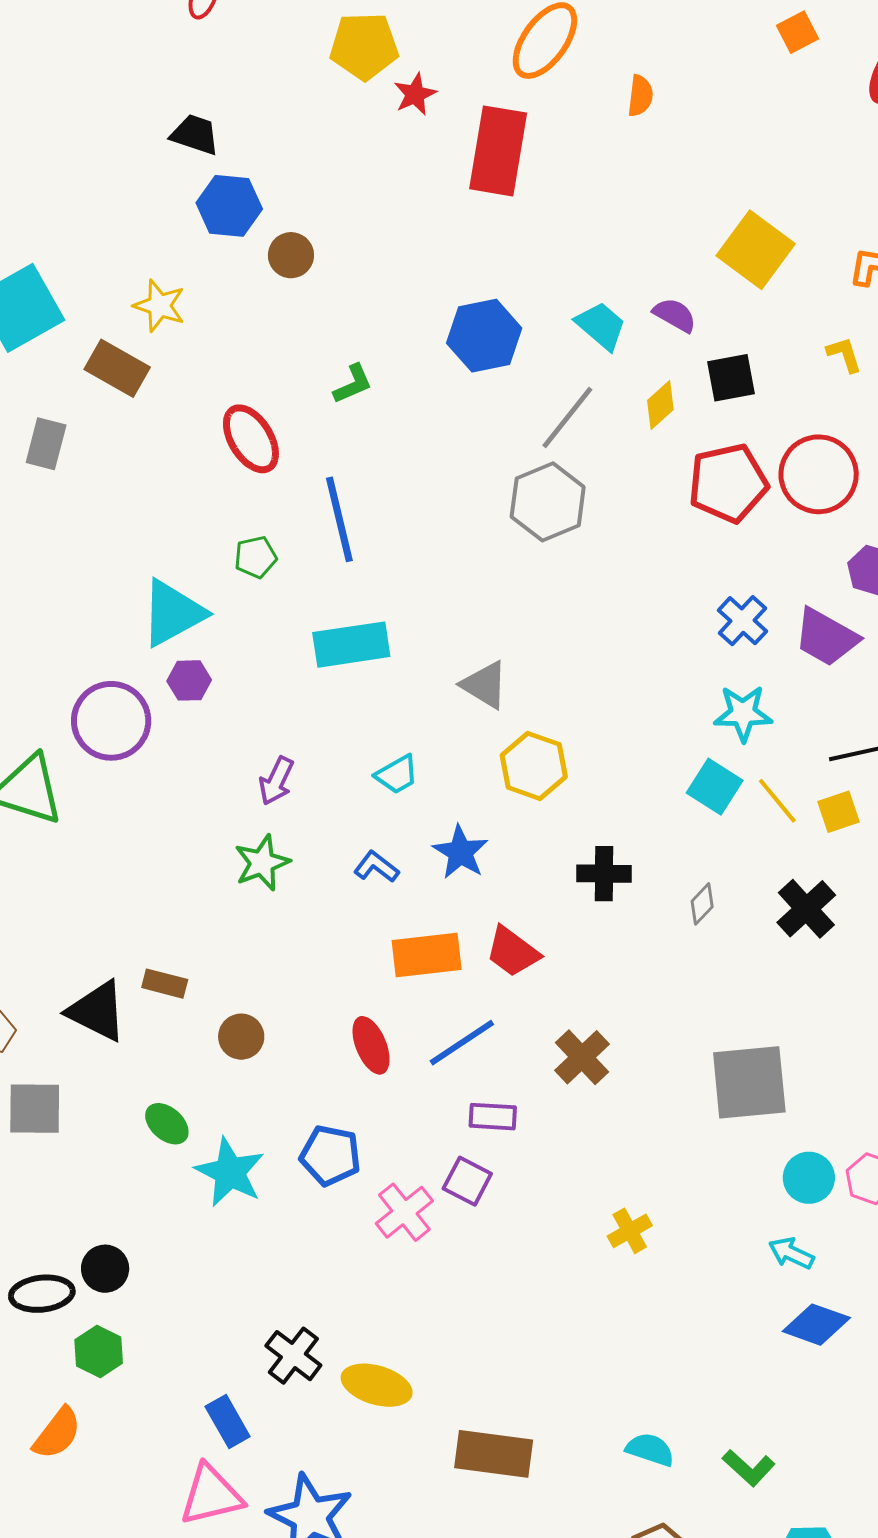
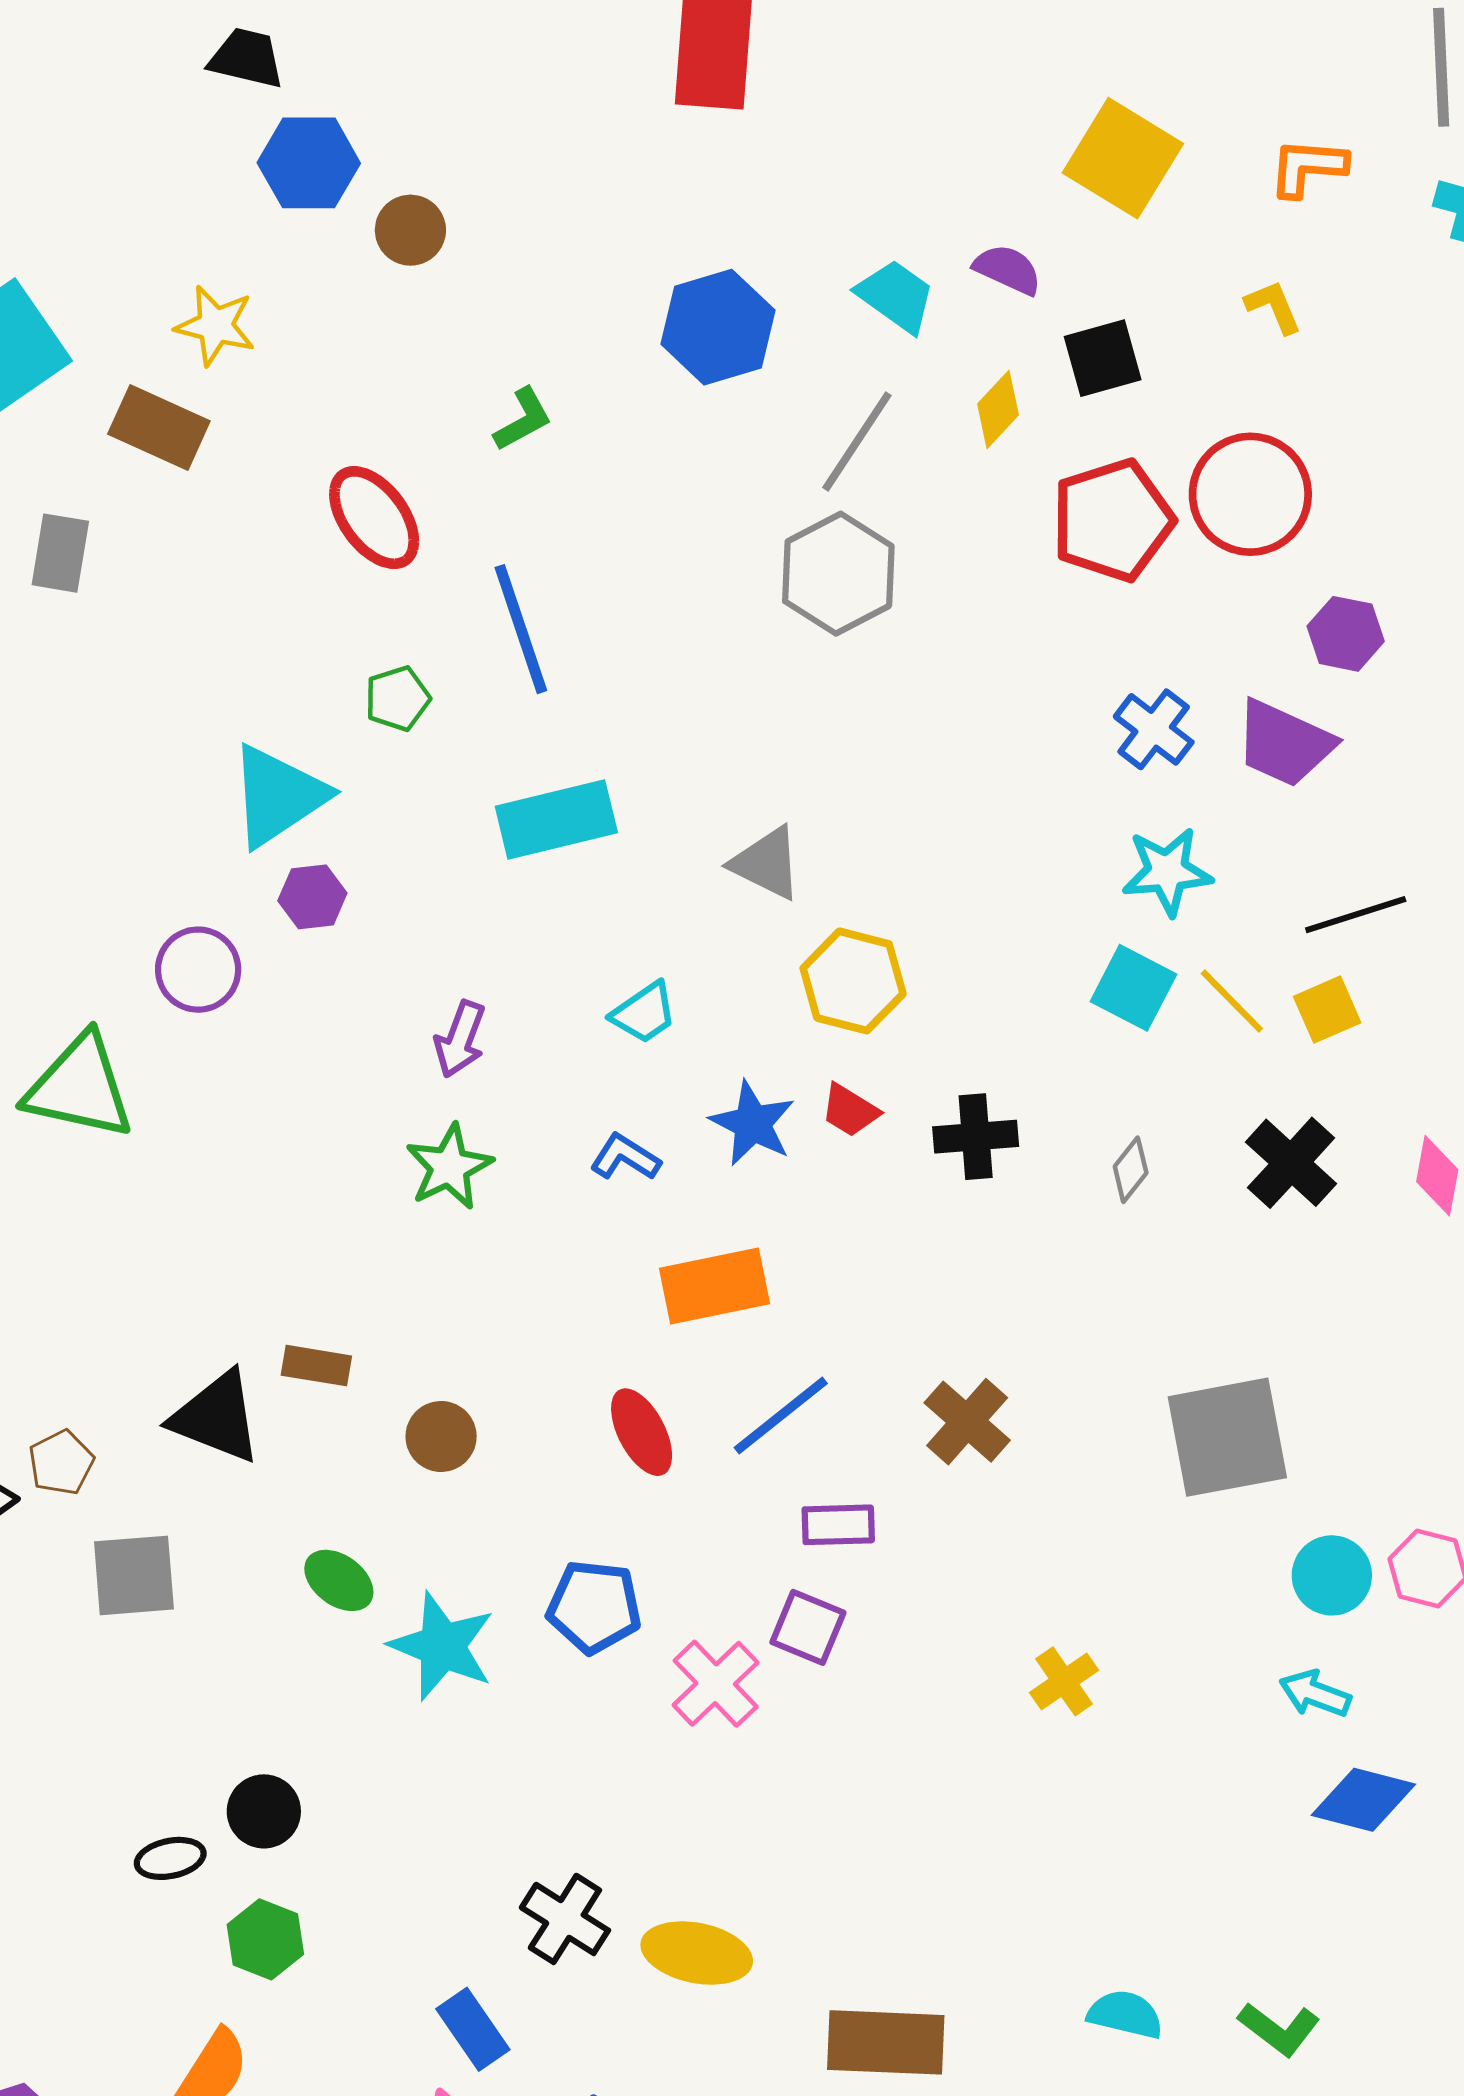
purple circle: (111, 721) -> (198, 970), size x0.7
red trapezoid: (513, 952) -> (850, 1110), moved, size x0.7
black ellipse: (42, 1294) -> (170, 1858), size x0.7

